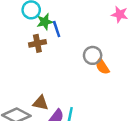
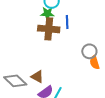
green star: (45, 22) -> (47, 13), moved
brown cross: (37, 43) -> (49, 29), size x1.5

